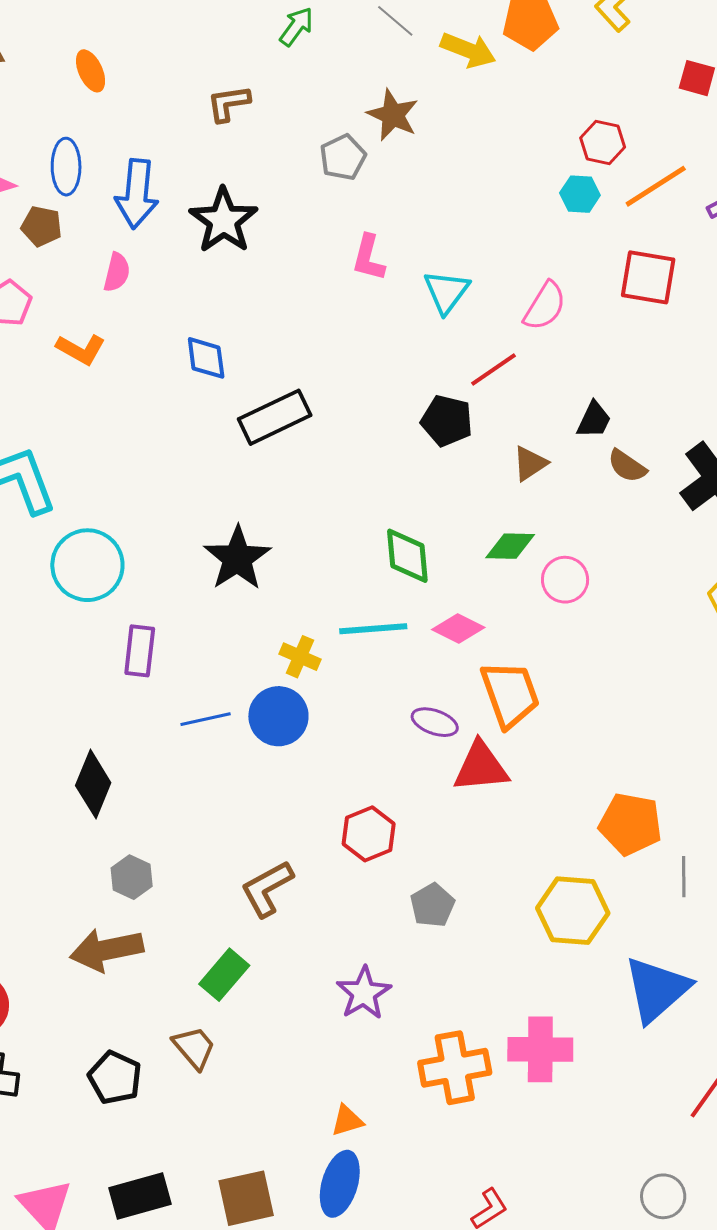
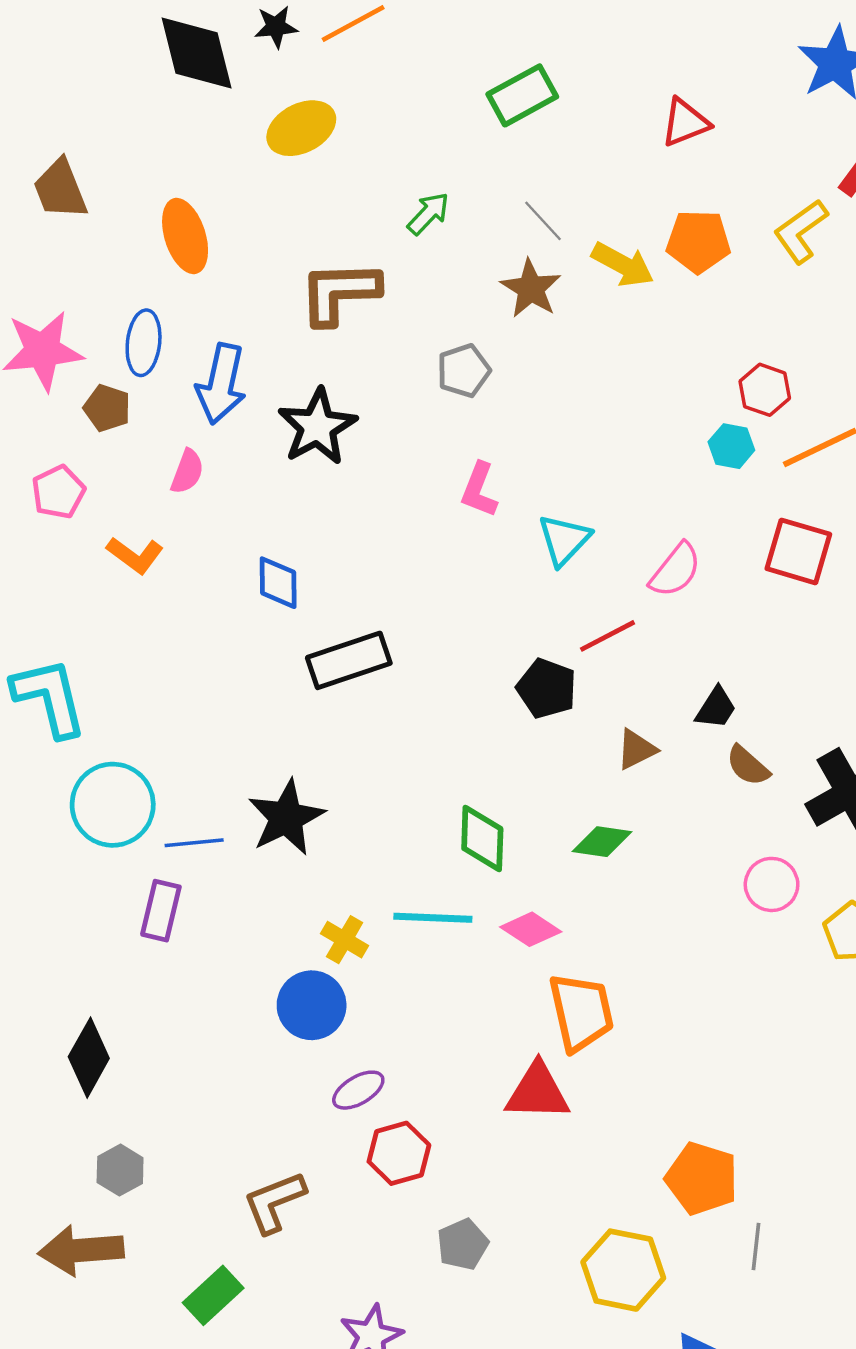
orange ellipse: (91, 71) -> (185, 236), size x1.5
brown L-shape: (228, 103) -> (339, 293), size x1.6
brown star: (393, 115) -> (531, 288), moved
pink circle: (565, 580) -> (772, 884), moved
blue line: (206, 719) -> (194, 843), moved
purple ellipse: (435, 722) -> (358, 1090), moved, turned -57

